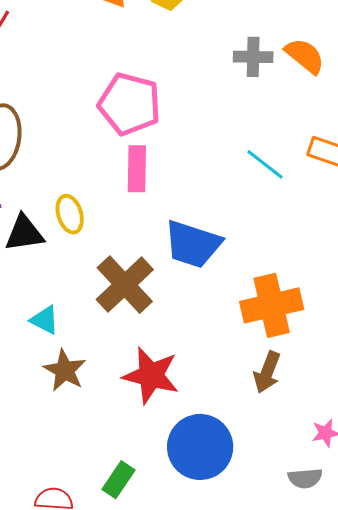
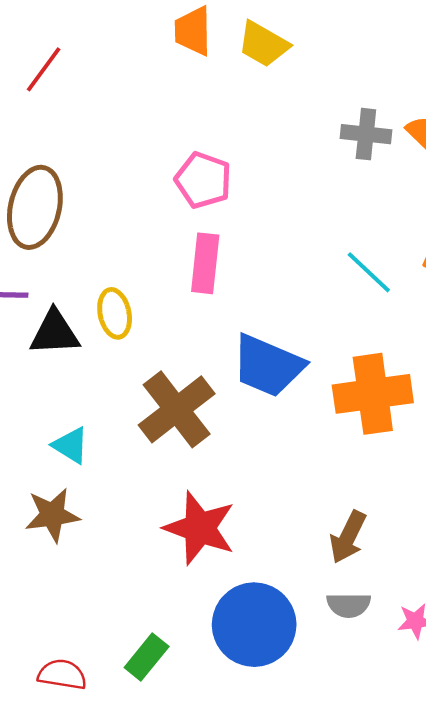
pink pentagon: (129, 104) -> (203, 180), size x0.7
orange cross: (272, 305) -> (373, 394), moved
brown star: (65, 370) -> (52, 515), moved, turned 30
gray semicircle: (305, 478) -> (349, 605), moved

